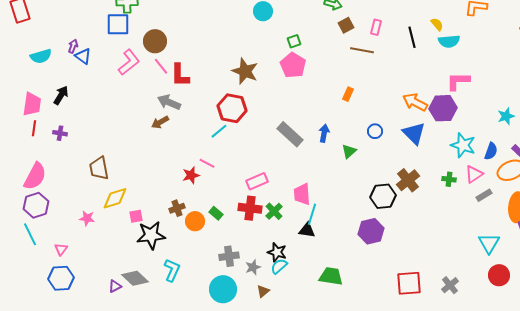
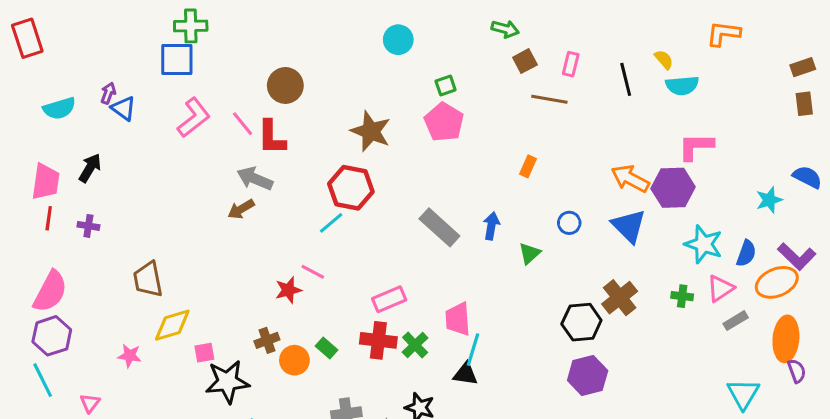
brown circle: (155, 41) -> (285, 85), moved
purple hexagon: (371, 231) -> (588, 375), moved

